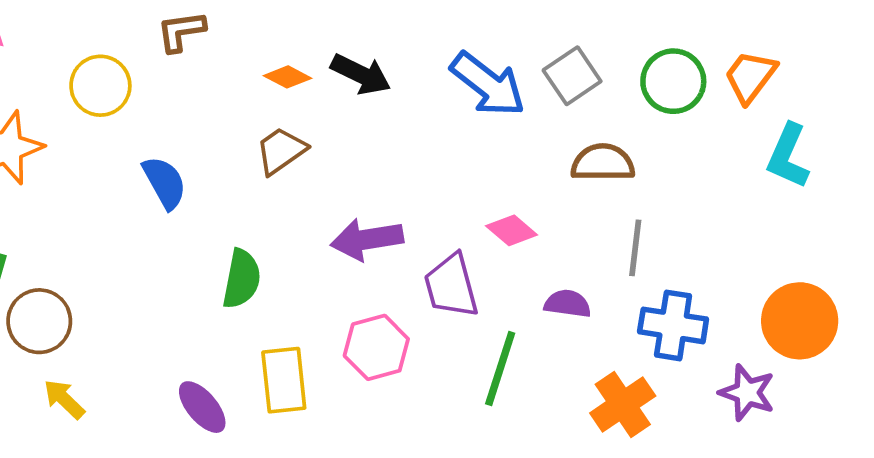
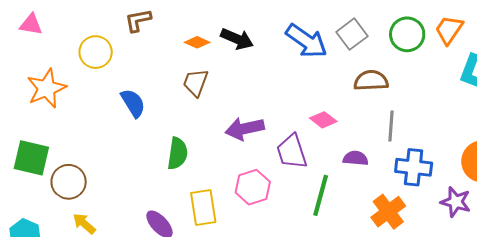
brown trapezoid: (281, 151) -> (196, 83), turned -32

